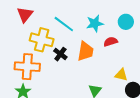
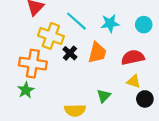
red semicircle: (111, 42) -> (133, 57), moved, size x1.5

